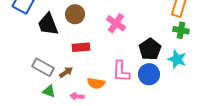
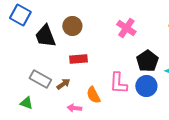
pink cross: (116, 23) -> (126, 28), moved
orange semicircle: (96, 83) -> (93, 95), turned 54
green triangle: (49, 91) -> (26, 103), moved

